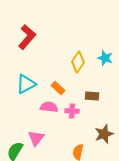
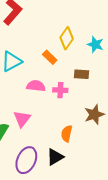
cyan star: (105, 58) -> (95, 44), moved
orange rectangle: (58, 88) -> (50, 57), moved

